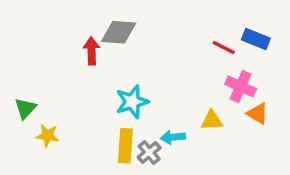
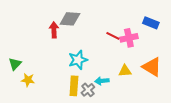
red line: (224, 47) -> (113, 36), moved
pink cross: (241, 86) -> (129, 38), moved, turned -36
orange triangle: (258, 114) -> (152, 67), size x1.5

